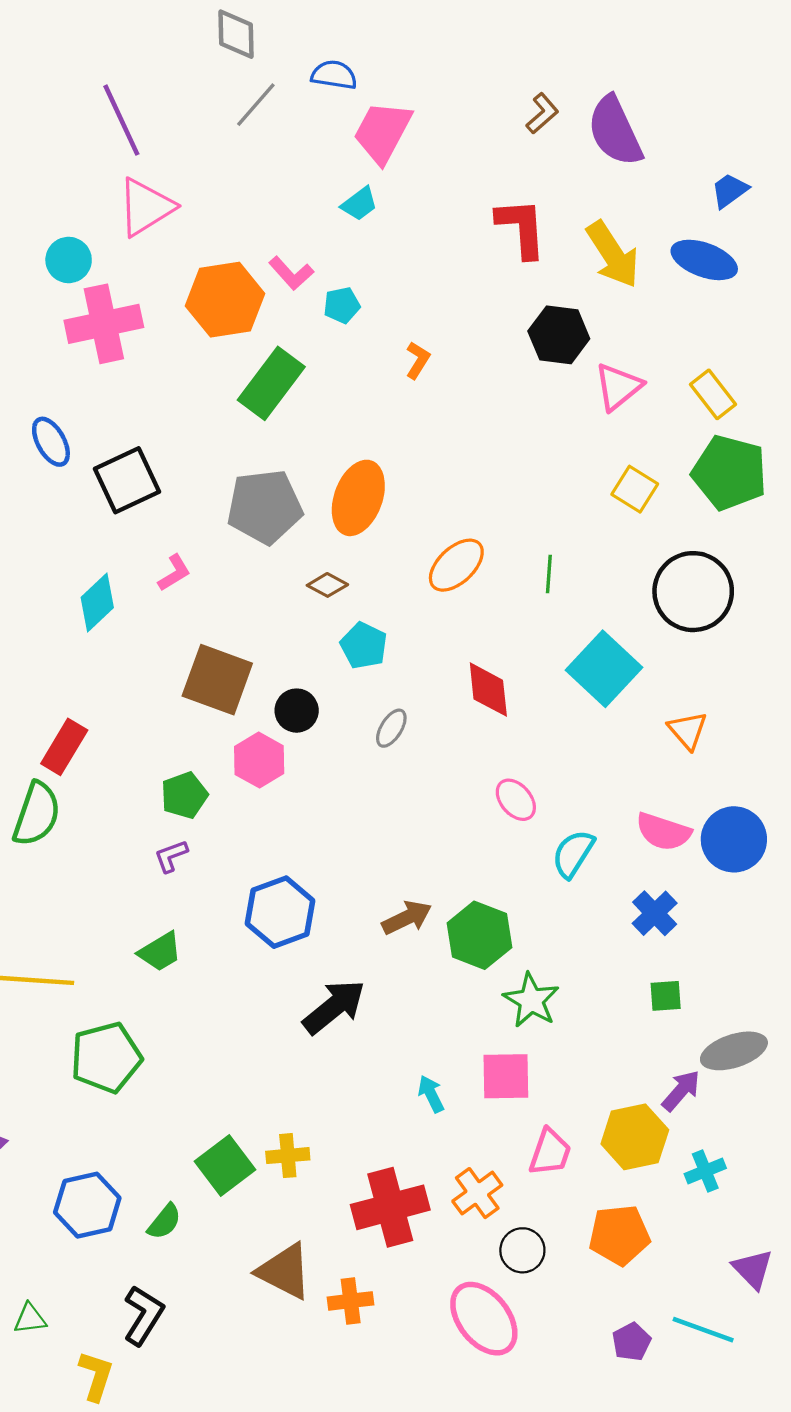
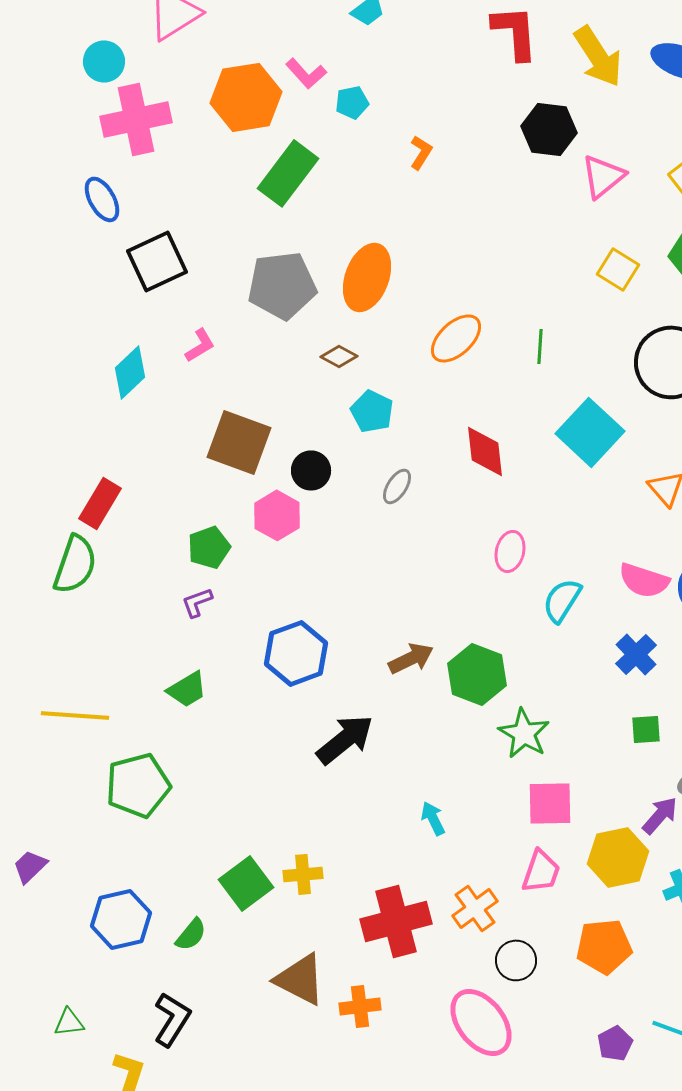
blue ellipse: (51, 442) -> (102, 199), moved
pink ellipse: (516, 800) -> (510, 551), turned 54
pink square: (506, 1076) -> (550, 803), moved

